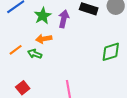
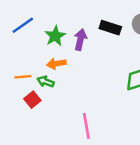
orange line: (16, 50) -> (23, 77), turned 32
red square: (23, 88) -> (32, 100), moved

